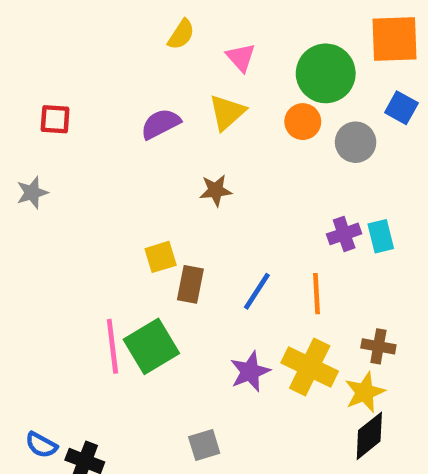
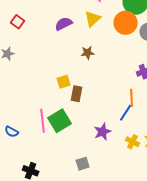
red square: (55, 119) -> (18, 22), turned 32
orange circle: (303, 122) -> (126, 23), size x1.5
blue line: (257, 291) -> (126, 113), moved
yellow cross: (310, 367) -> (133, 142), moved, size x0.6
blue semicircle: (41, 445) -> (12, 132), moved

